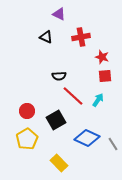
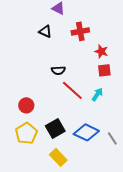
black square: (56, 120) -> (55, 128), moved

